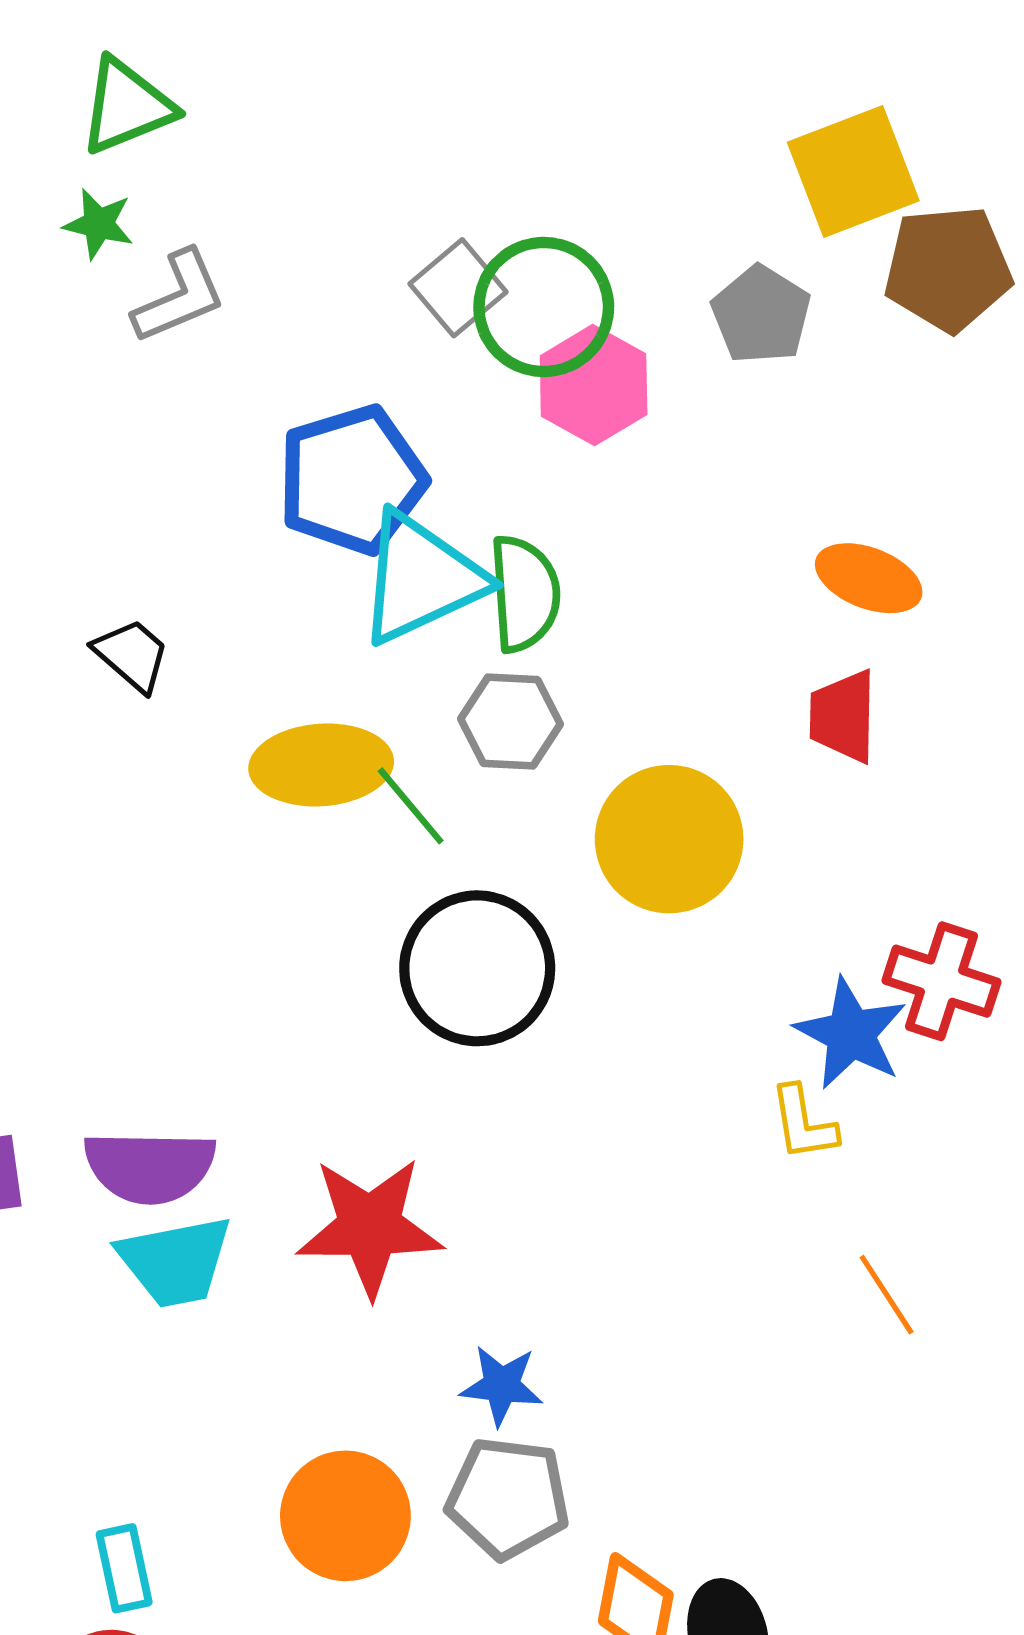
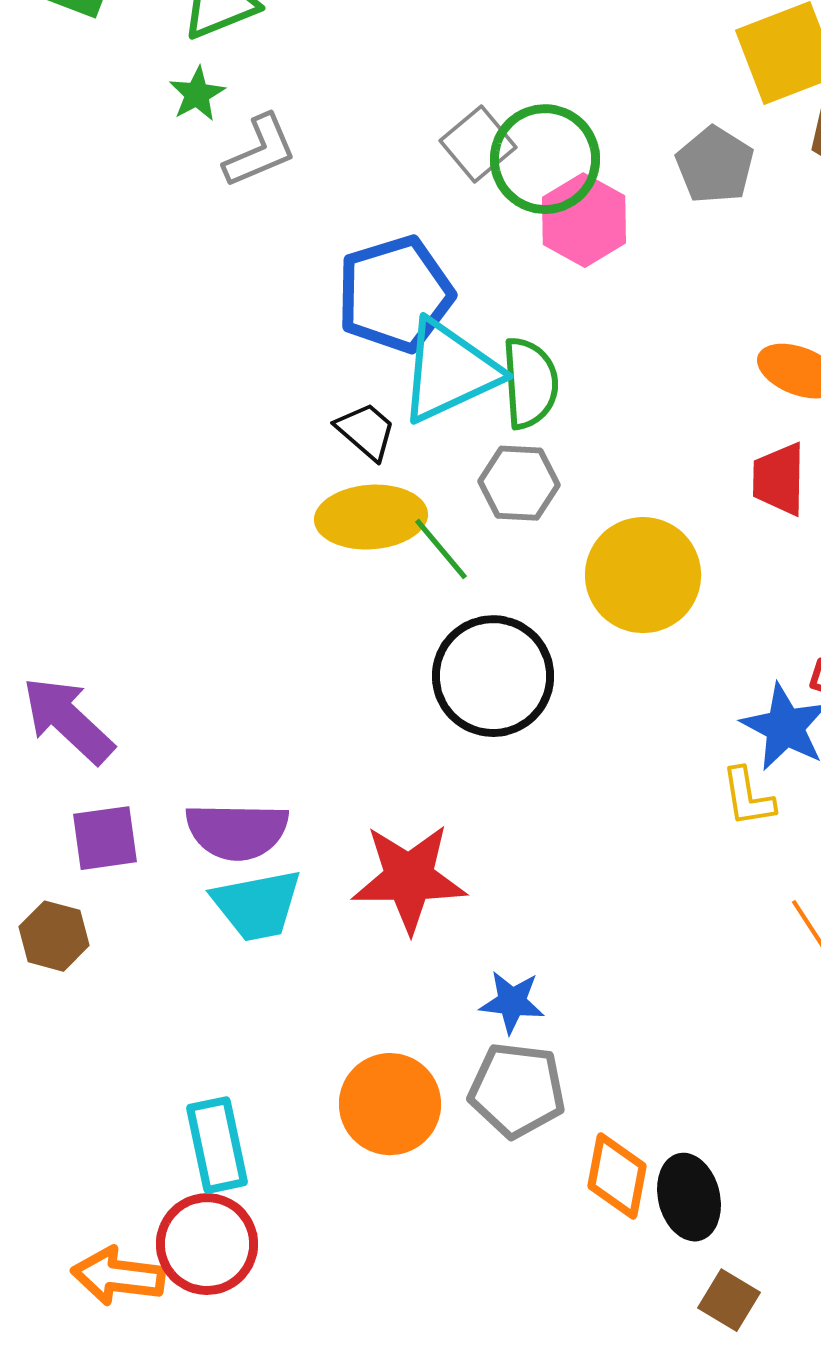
green star: (99, 224) -> (197, 94), turned 30
black trapezoid: (132, 655) -> (366, 431), moved
cyan rectangle: (124, 1568) -> (217, 1145), size x1.4

